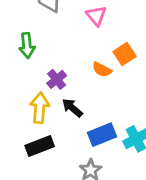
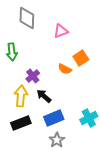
pink triangle: (96, 16) -> (61, 31), turned 49
blue rectangle: (102, 135) -> (54, 118), moved

